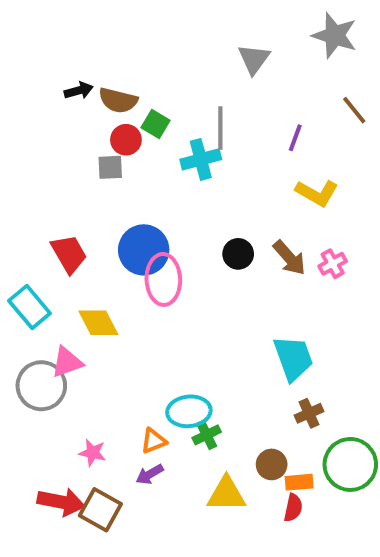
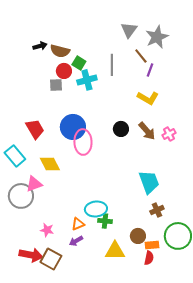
gray star: (335, 35) -> (157, 37), moved, turned 30
brown line: (354, 110) -> (141, 56), moved
cyan cross: (201, 159) -> (87, 80), moved
yellow L-shape: (317, 193) -> (148, 98), moved
green cross: (207, 435) -> (105, 221), turned 32

